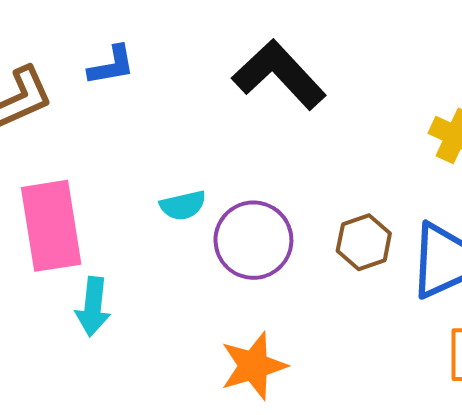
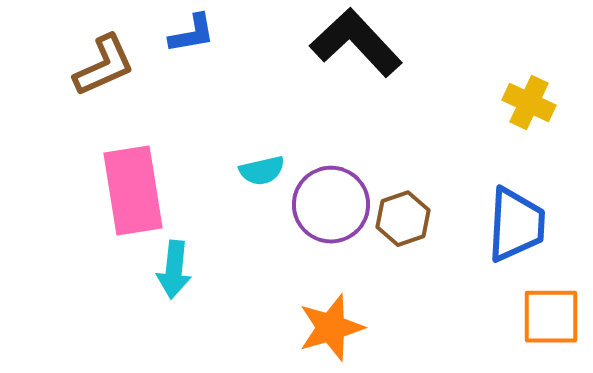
brown hexagon: (364, 242) -> (403, 219), moved

